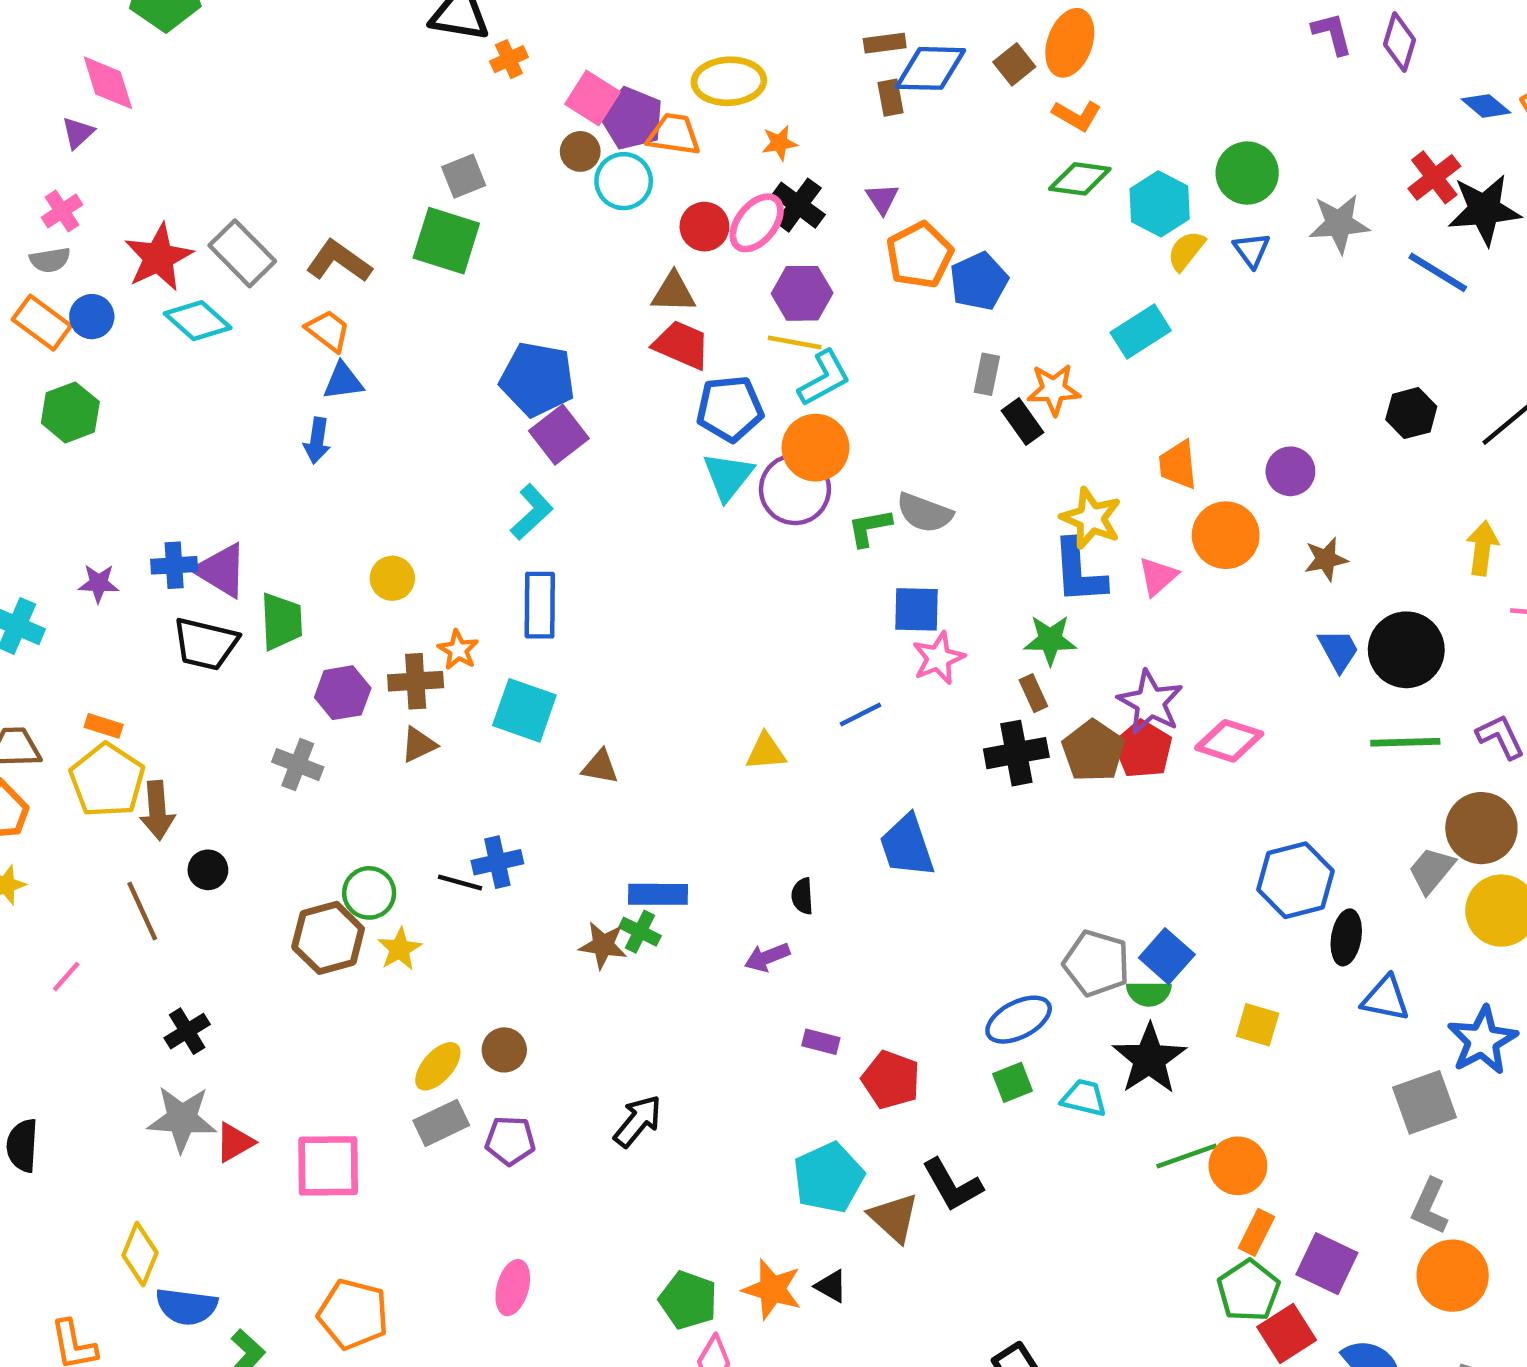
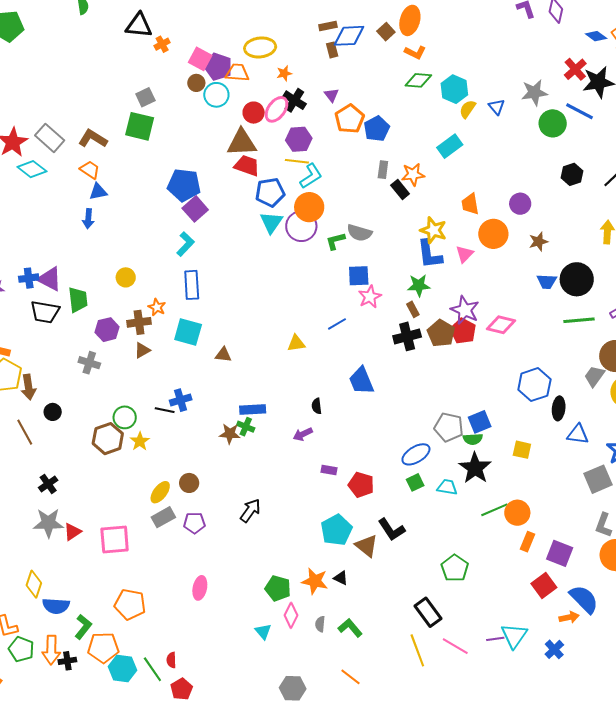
green circle: (1247, 173) -> (553, 123), moved
brown triangle: (673, 292) -> (242, 143), size x1.5
blue trapezoid: (1338, 650) -> (547, 281), turned 125
blue square: (1167, 956) -> (480, 422), turned 30
green pentagon: (1249, 1291) -> (455, 568), moved

